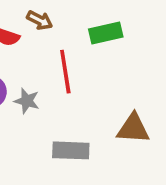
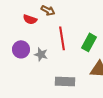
green rectangle: (106, 33) -> (89, 42), moved, turned -48

